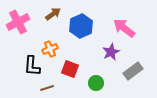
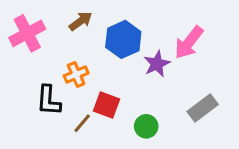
pink arrow: (124, 28) -> (189, 42), turned -90
purple star: (111, 52) -> (157, 64), moved
brown line: (47, 88) -> (82, 123), moved, turned -32

